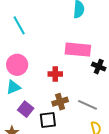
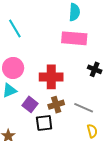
pink rectangle: (78, 50) -> (74, 38), moved
red cross: (55, 74) -> (51, 77), size x1.6
purple square: (26, 109) -> (30, 104), moved

